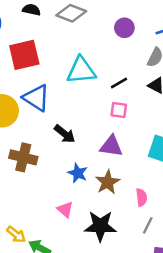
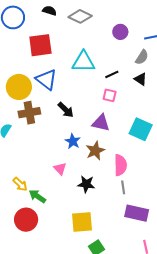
brown cross: (23, 157) -> (29, 113), moved, turned -30
pink semicircle: (141, 197) -> (120, 165), size x1.5
gray line: (148, 225) -> (123, 187), turned -40
black star: (100, 226) -> (86, 184), size x0.7

